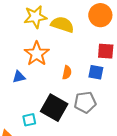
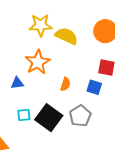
gray pentagon: (85, 102) -> (80, 116), turned -30
cyan square: (29, 120) -> (24, 115), moved

